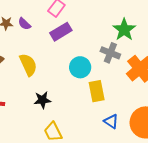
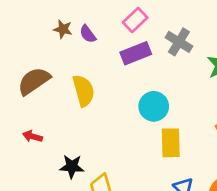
gray cross: (110, 53) -> (179, 42), moved
black star: (42, 100) -> (72, 167), moved

